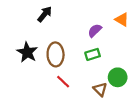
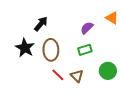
black arrow: (45, 14) -> (41, 24), moved
brown triangle: (100, 89) -> (77, 76), moved

